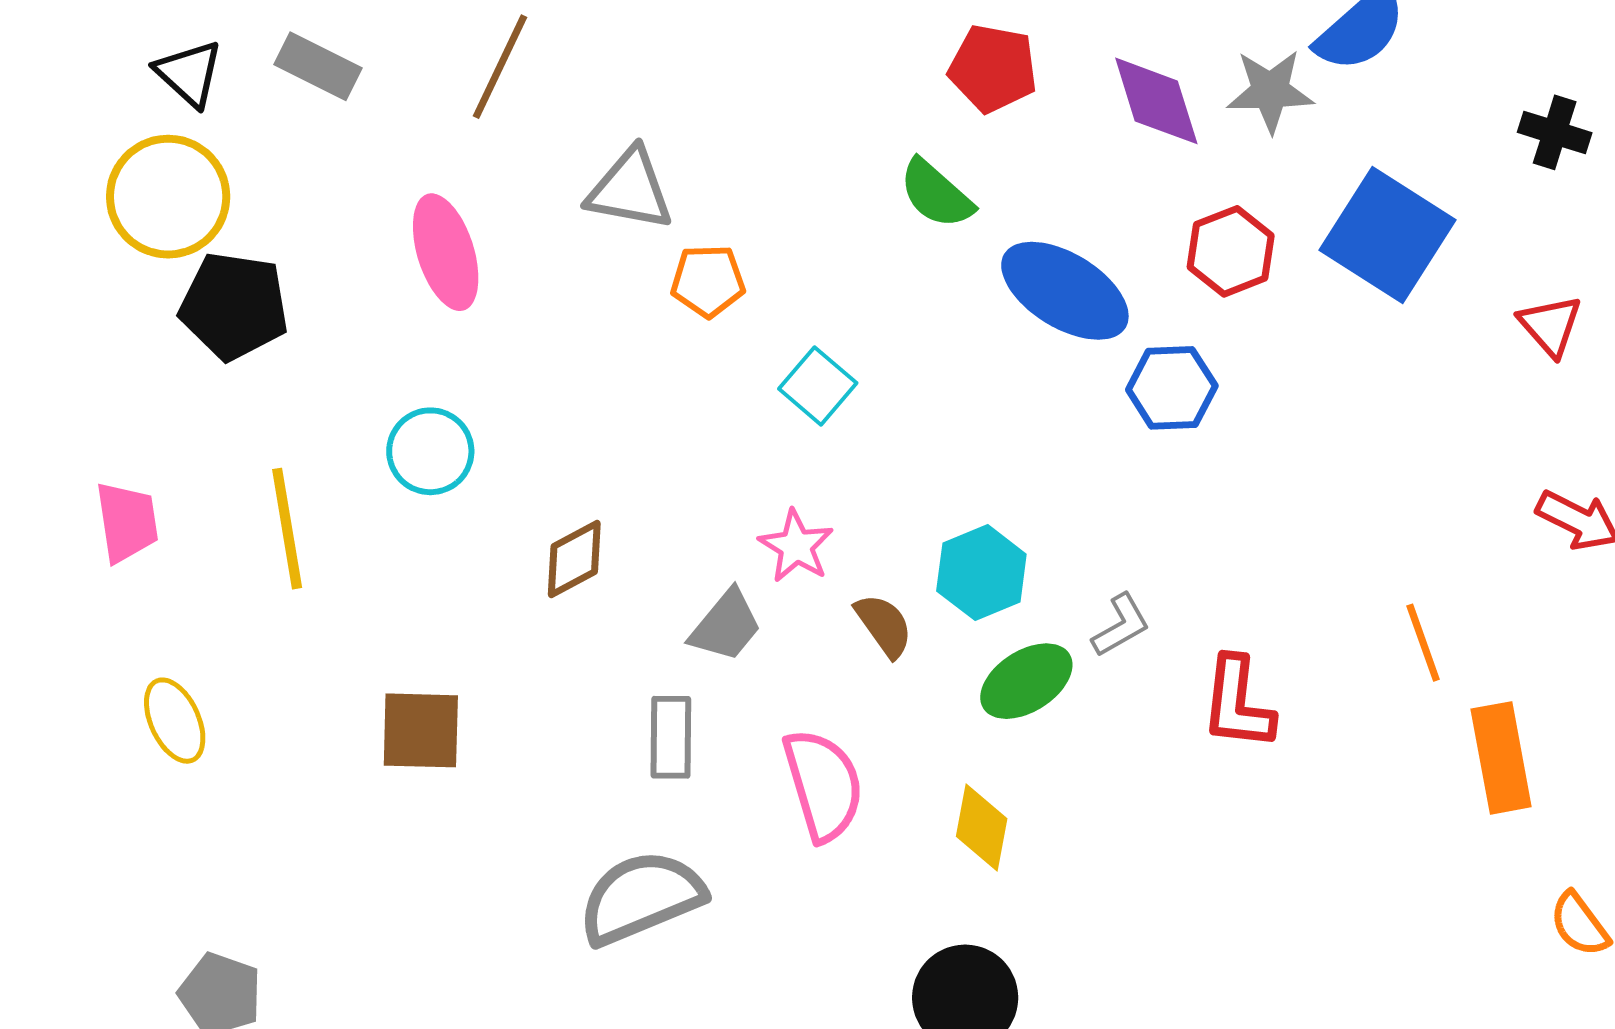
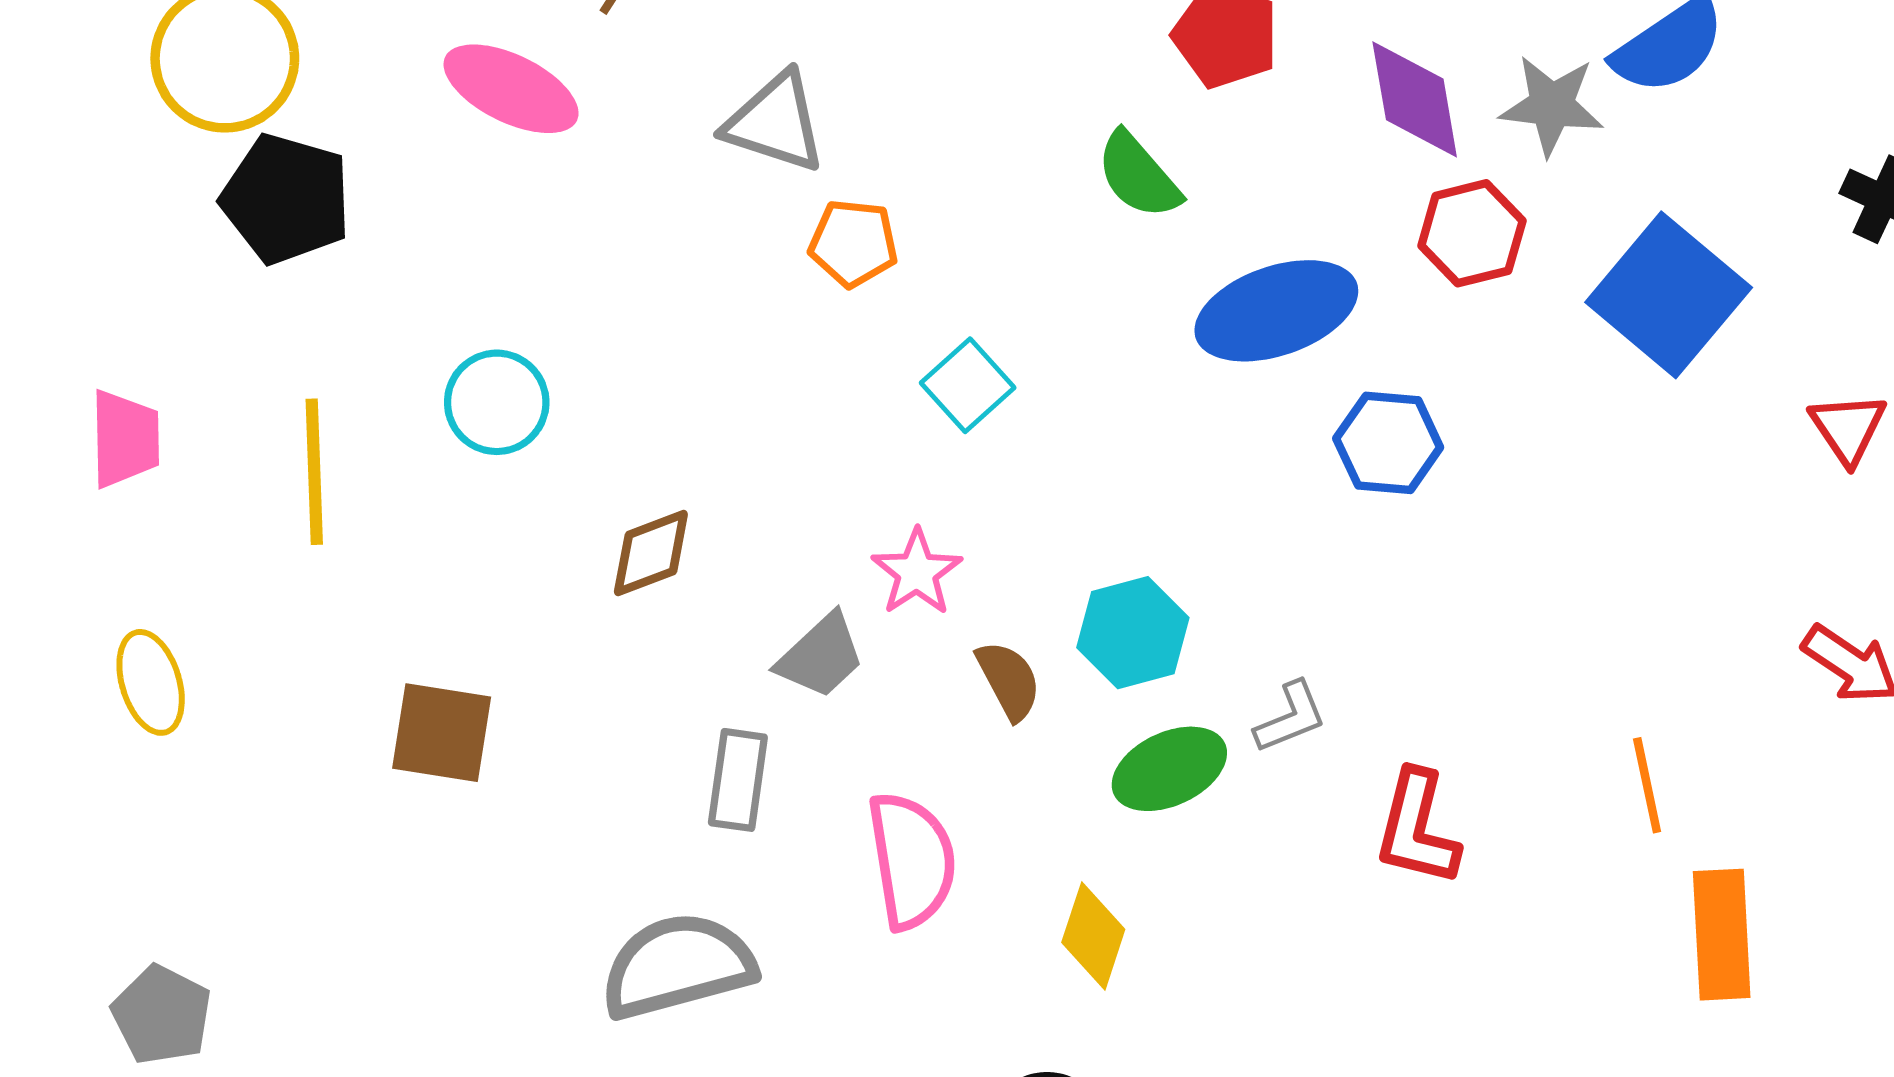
red hexagon: (1231, 251) -> (1472, 233), moved
pink ellipse: (446, 252) -> (511, 89), moved, turned -54
blue ellipse: (1065, 291) -> (1276, 311), turned -58

